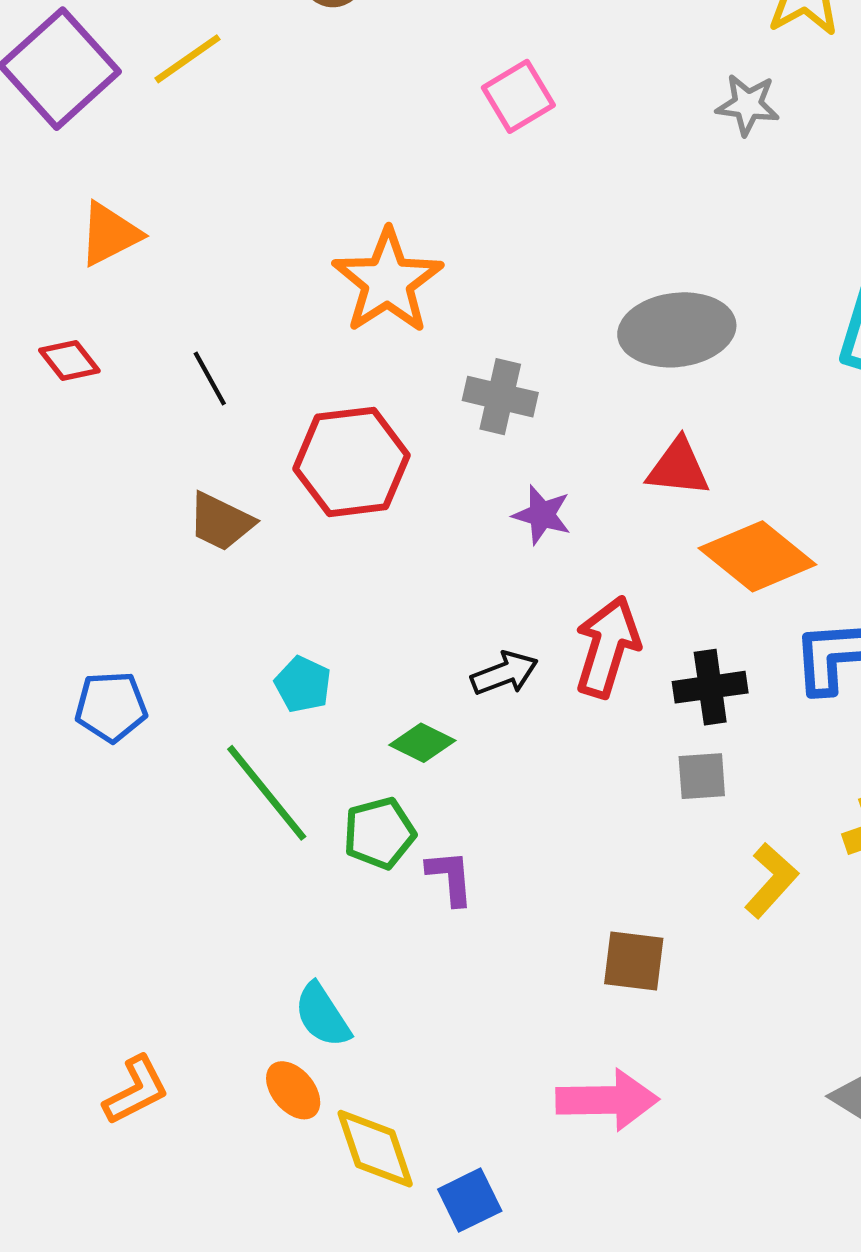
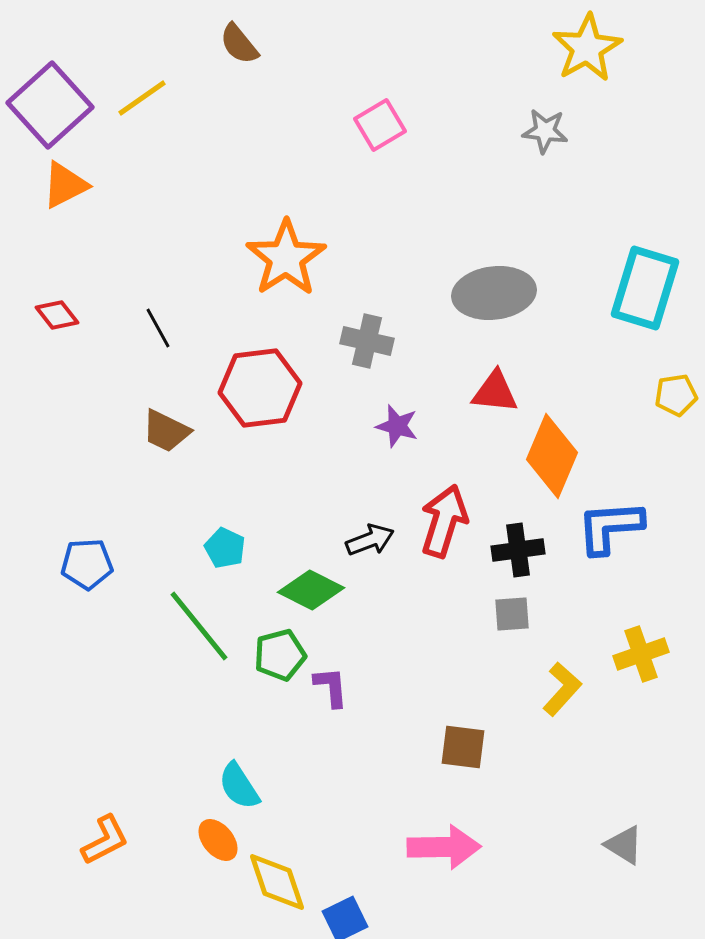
orange triangle: (110, 234) -> (65, 185), moved
orange diamond: (757, 556) -> (552, 456), turned 74
green diamond: (422, 743) -> (311, 590), size x1.4

